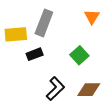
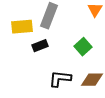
black L-shape: (55, 89) -> (60, 79), turned -130

